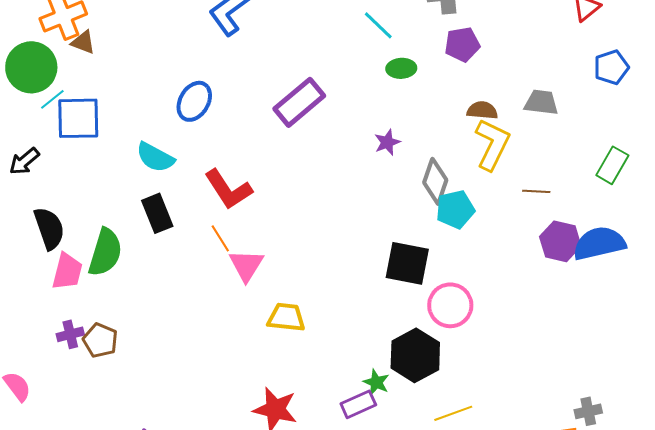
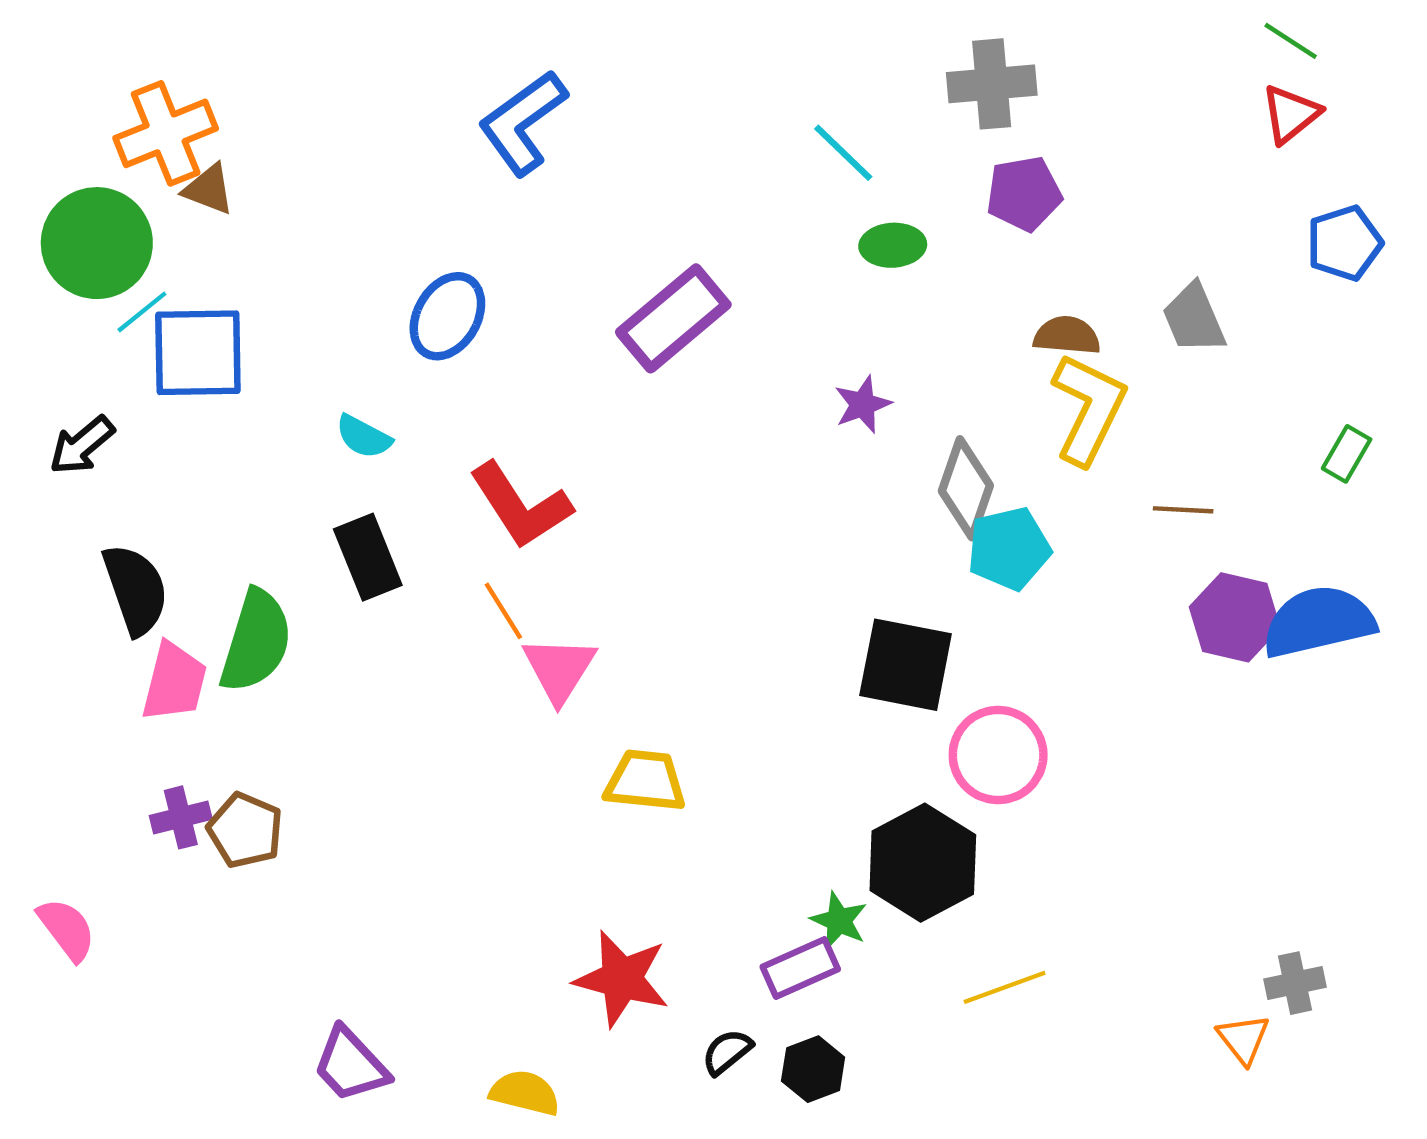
gray trapezoid: (541, 102) -> (1194, 318), turned -120
cyan semicircle: (155, 157) -> (364, 437), size x0.7
green rectangle: (612, 165) -> (1347, 454), size x0.7

